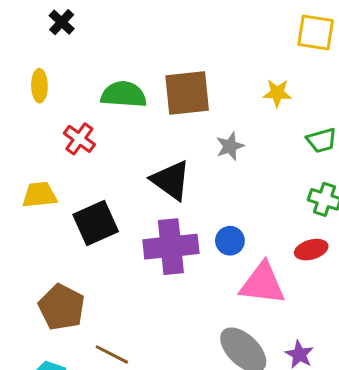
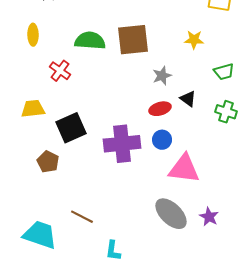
black triangle: (171, 180) -> (188, 99), moved, size x0.6
red ellipse: (311, 250) -> (160, 109), moved
brown pentagon: (62, 307) -> (48, 162), moved, size x0.7

